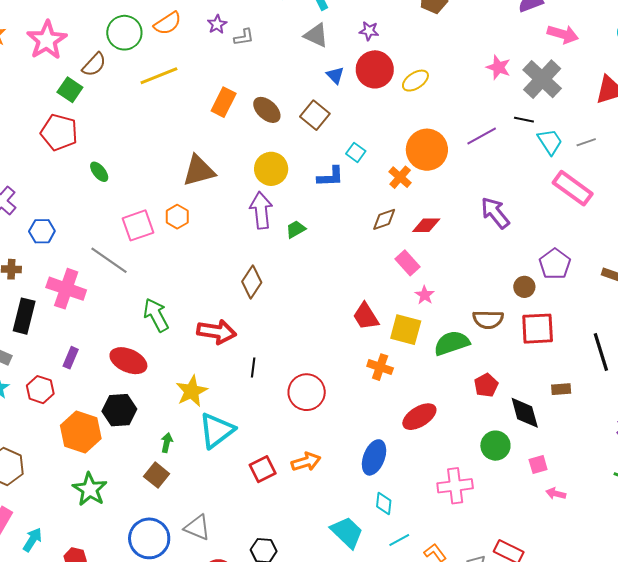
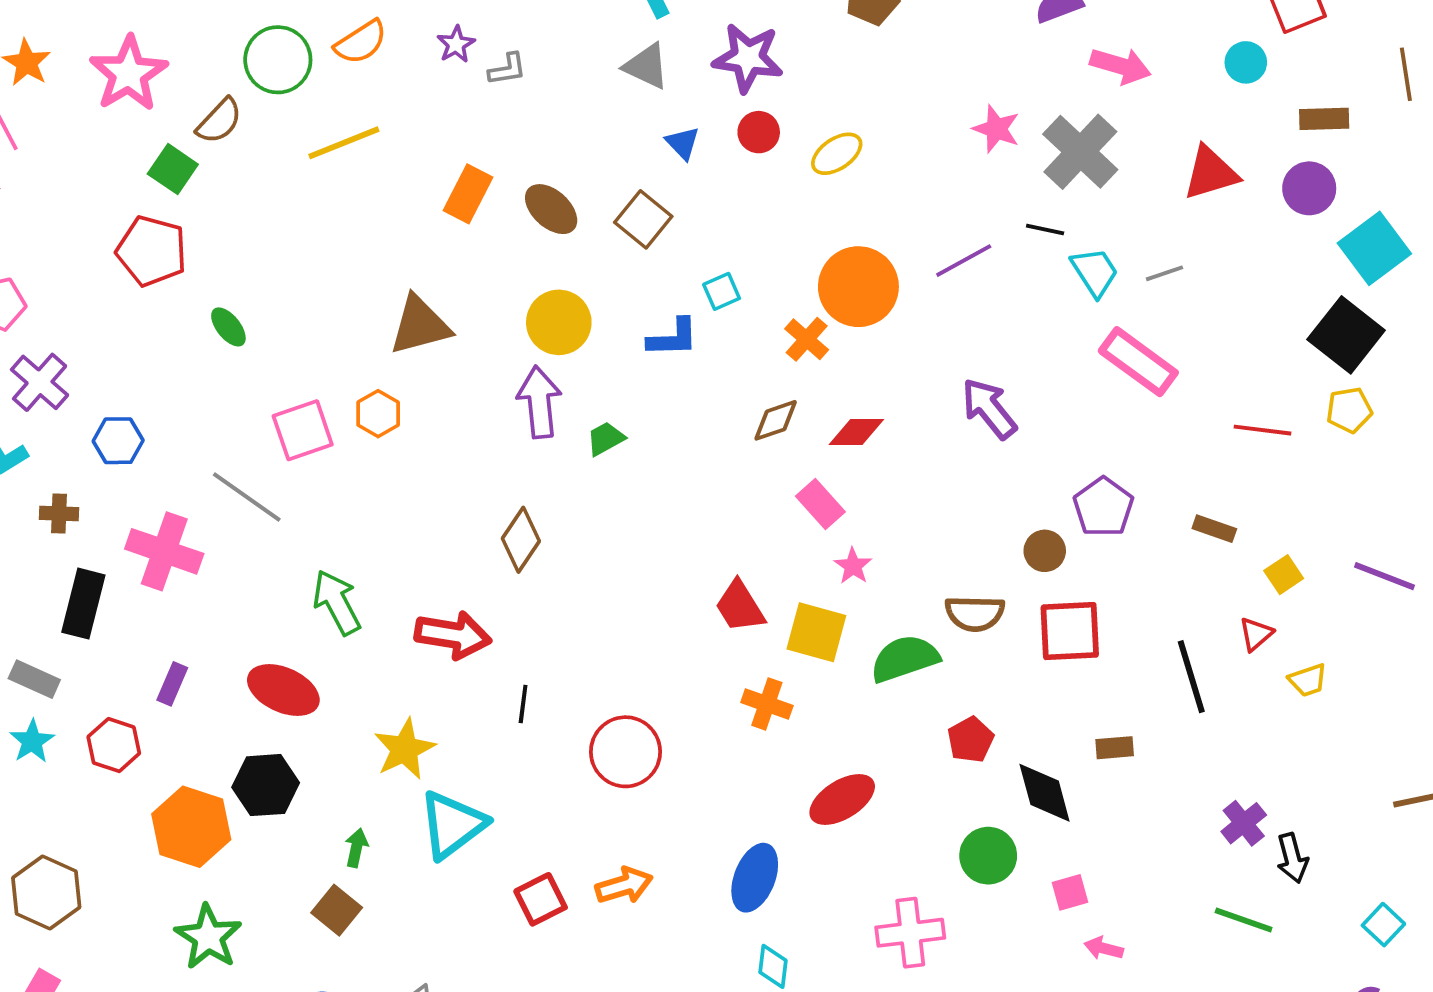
purple star: (369, 31) -> (748, 58), size x1.8
red circle: (375, 69) -> (759, 132), size x0.6
cyan square: (356, 152) -> (722, 291), turned 30

